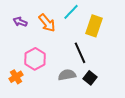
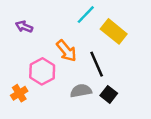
orange arrow: (47, 23) -> (66, 51), moved
yellow rectangle: (94, 26) -> (114, 31), turned -70

